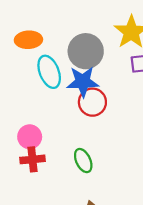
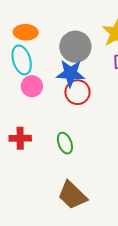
cyan ellipse: (49, 72) -> (22, 60), moved
pink circle: (30, 137) -> (32, 86), moved

